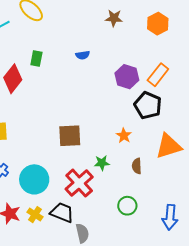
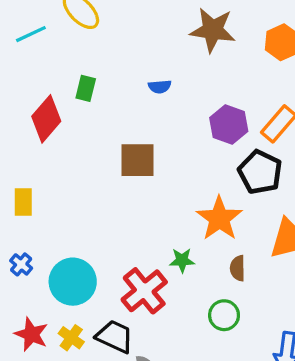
brown star: (114, 18) -> (213, 30), size x1.6
brown square: (70, 136) -> (137, 160), moved
orange star: (124, 136) -> (219, 218), size x1.8
green circle: (127, 206) -> (224, 315), moved

